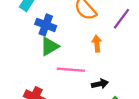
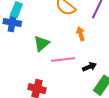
blue cross: (46, 25) -> (12, 22), moved

